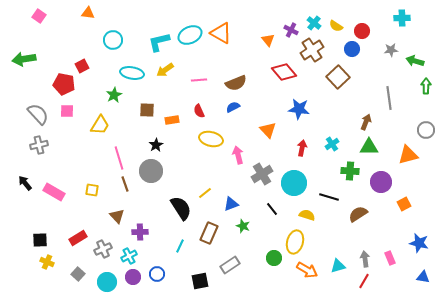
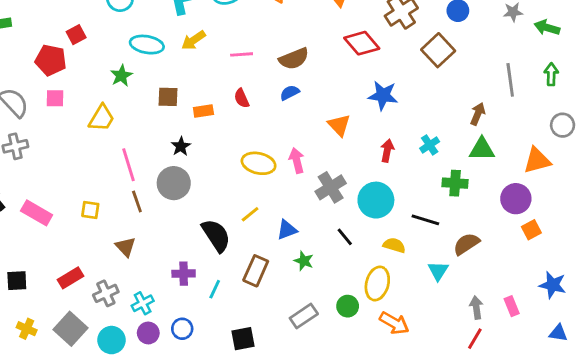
green arrow: (426, 86) -> (551, 74), moved
yellow ellipse: (211, 139) -> (259, 163), moved
purple circle: (381, 182) -> (516, 199), moved
purple cross: (140, 232) -> (184, 274), moved
yellow cross: (47, 262) -> (27, 329), moved
gray rectangle: (230, 265) -> (304, 316), moved
cyan triangle: (338, 266) -> (438, 271), moved, turned -42
gray square: (78, 274) -> (70, 329), size x1.6

